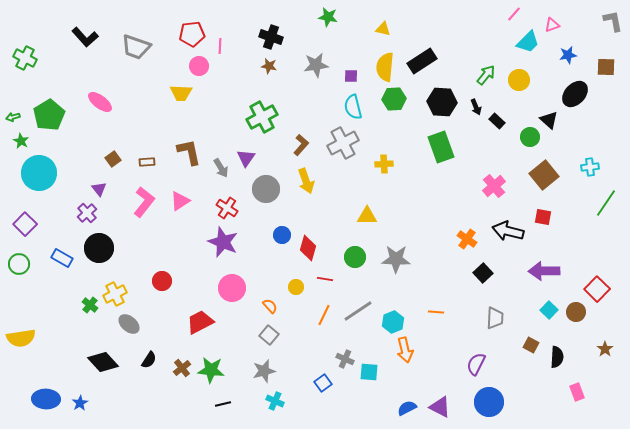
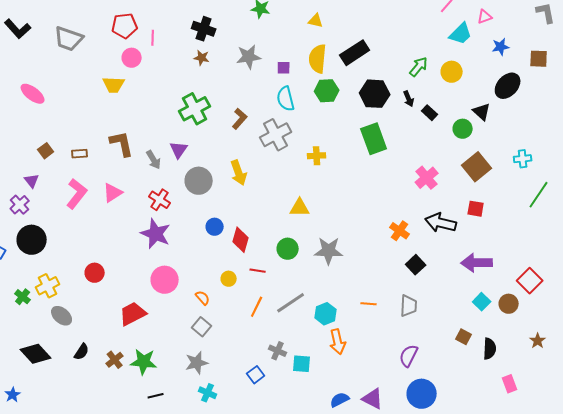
brown L-shape: (301, 145) -> (240, 119), moved
gray trapezoid: (495, 318) -> (409, 306), moved

